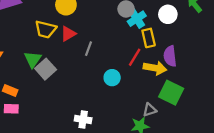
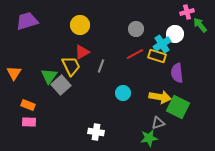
cyan cross: (137, 19) -> (162, 44), moved
yellow trapezoid: (46, 29) -> (71, 66), moved, turned -130
yellow rectangle: (149, 38) -> (157, 56), turned -60
red line: (135, 57) -> (135, 54), moved, turned 30
yellow arrow: (155, 68) -> (160, 97), moved

